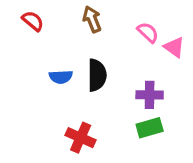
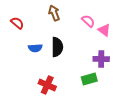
red semicircle: (33, 21) -> (17, 23), moved
purple cross: (150, 95) -> (101, 59), moved

